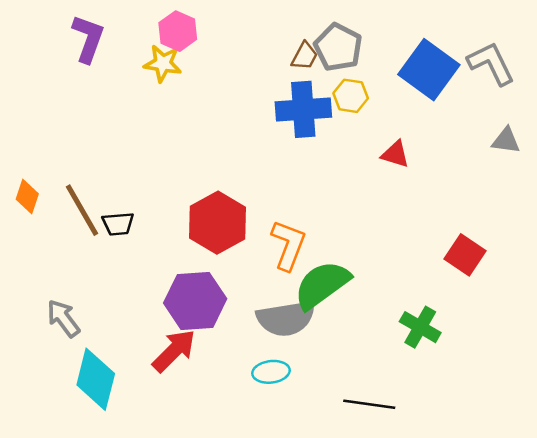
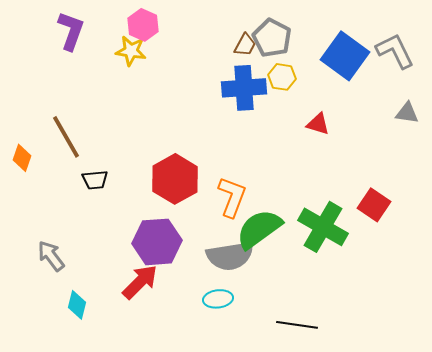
brown line: (82, 210) -> (66, 137), moved
green cross: (420, 327) -> (323, 227), moved, size x1.5
cyan diamond: (96, 379) -> (77, 305), size x0.6

